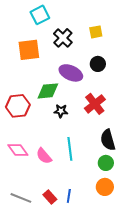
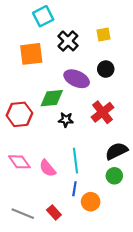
black semicircle: (108, 140) -> (116, 151), turned 80
orange circle: (105, 187) -> (91, 202), moved
blue line: (69, 196) -> (74, 189), moved

